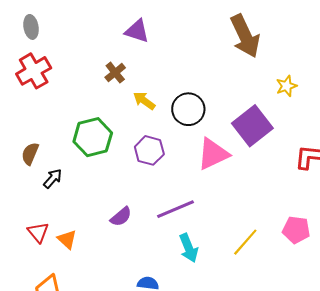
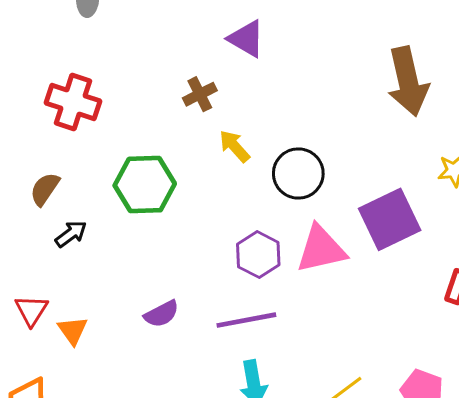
red cross: (34, 71) -> (73, 102), moved, turned 36
purple hexagon: (149, 150) -> (258, 255), moved

